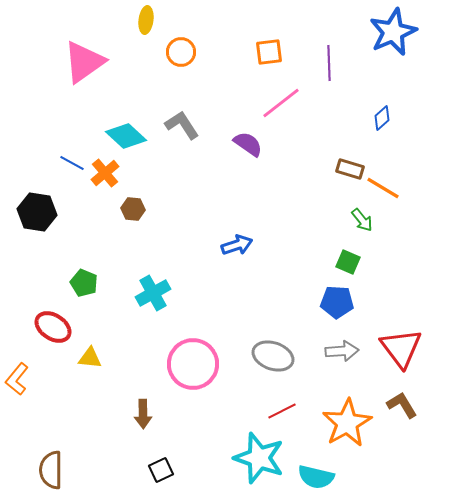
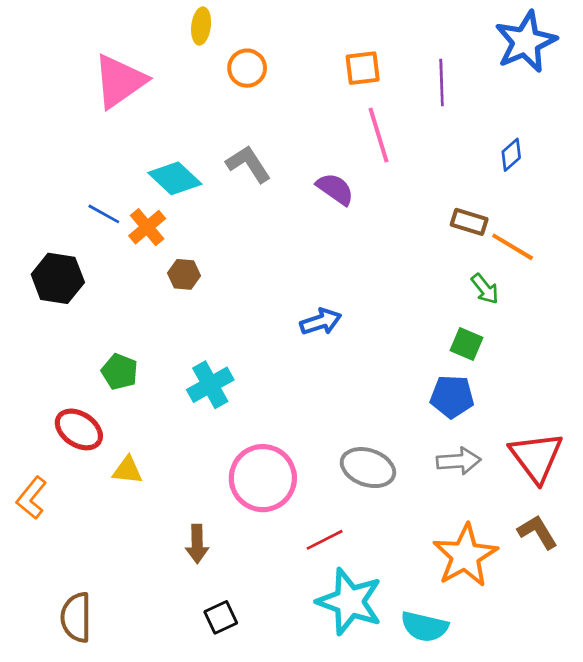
pink line: (281, 103) -> (378, 135), turned -69
red line: (282, 411) -> (325, 540), moved

